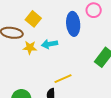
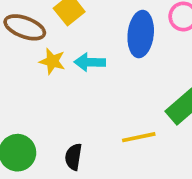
yellow line: (63, 79) -> (139, 137), moved

